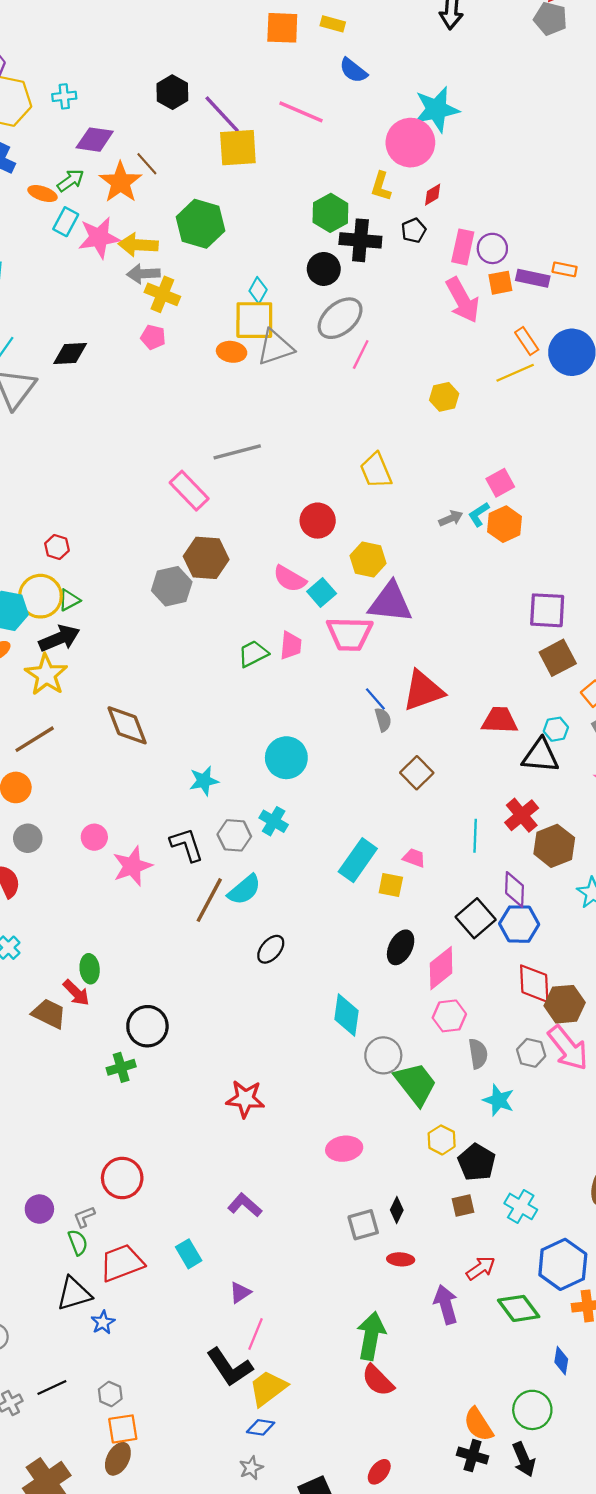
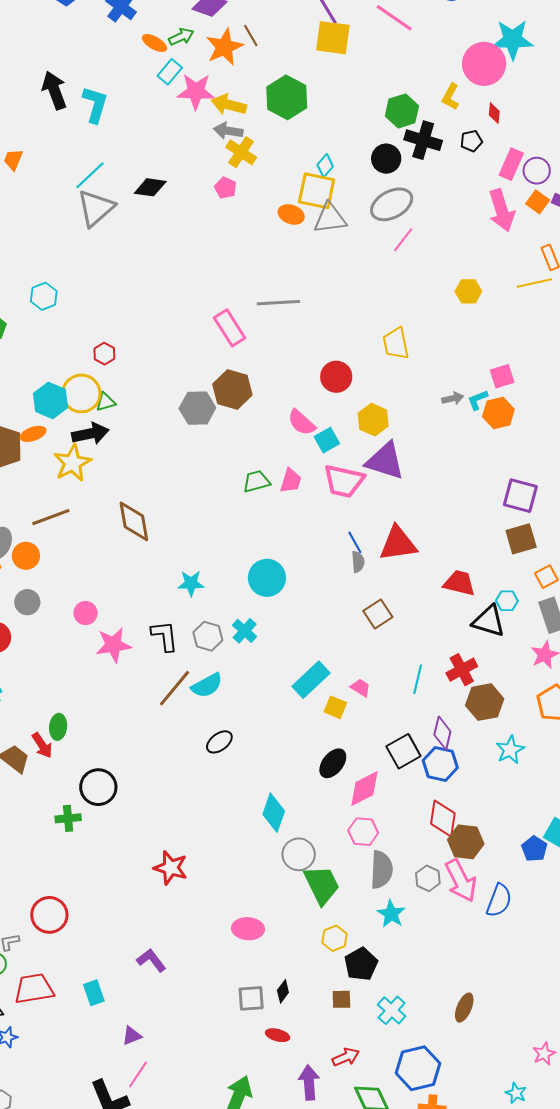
red diamond: (433, 195) -> (494, 113), turned -65
orange square: (500, 283) -> (538, 202), turned 35
gray semicircle: (478, 1054) -> (382, 870), size x1.4

